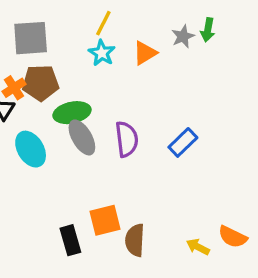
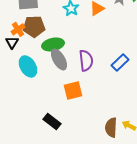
orange square: (105, 220) -> (73, 90), moved
black rectangle: (70, 240) -> (52, 121), turned -36
brown semicircle: (135, 240) -> (111, 127), moved

